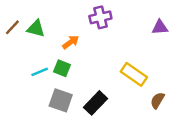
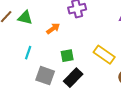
green square: (62, 68) -> (67, 56), moved, turned -32
cyan line: (40, 72) -> (28, 53), turned -48

